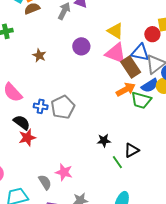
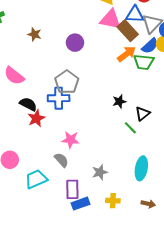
purple circle: (81, 46) -> (75, 43), moved
blue cross: (41, 106) -> (59, 98), moved, size x1.5
black star: (104, 141) -> (119, 101), moved
pink star: (64, 172) -> (71, 140), moved

